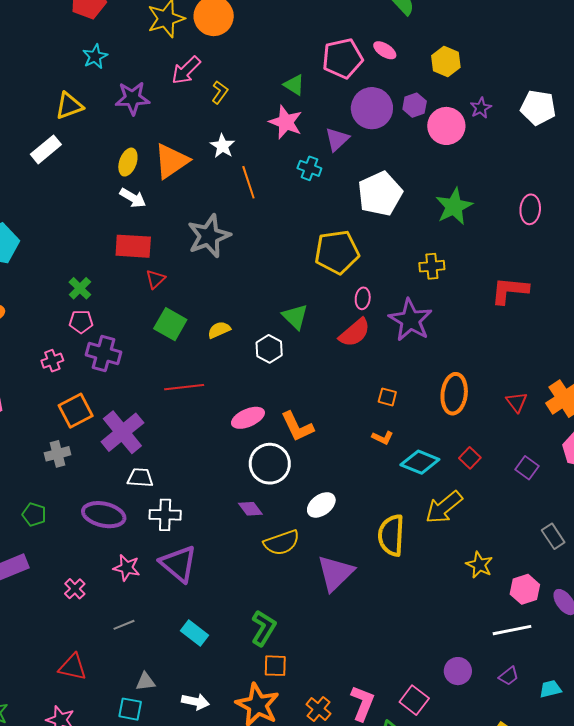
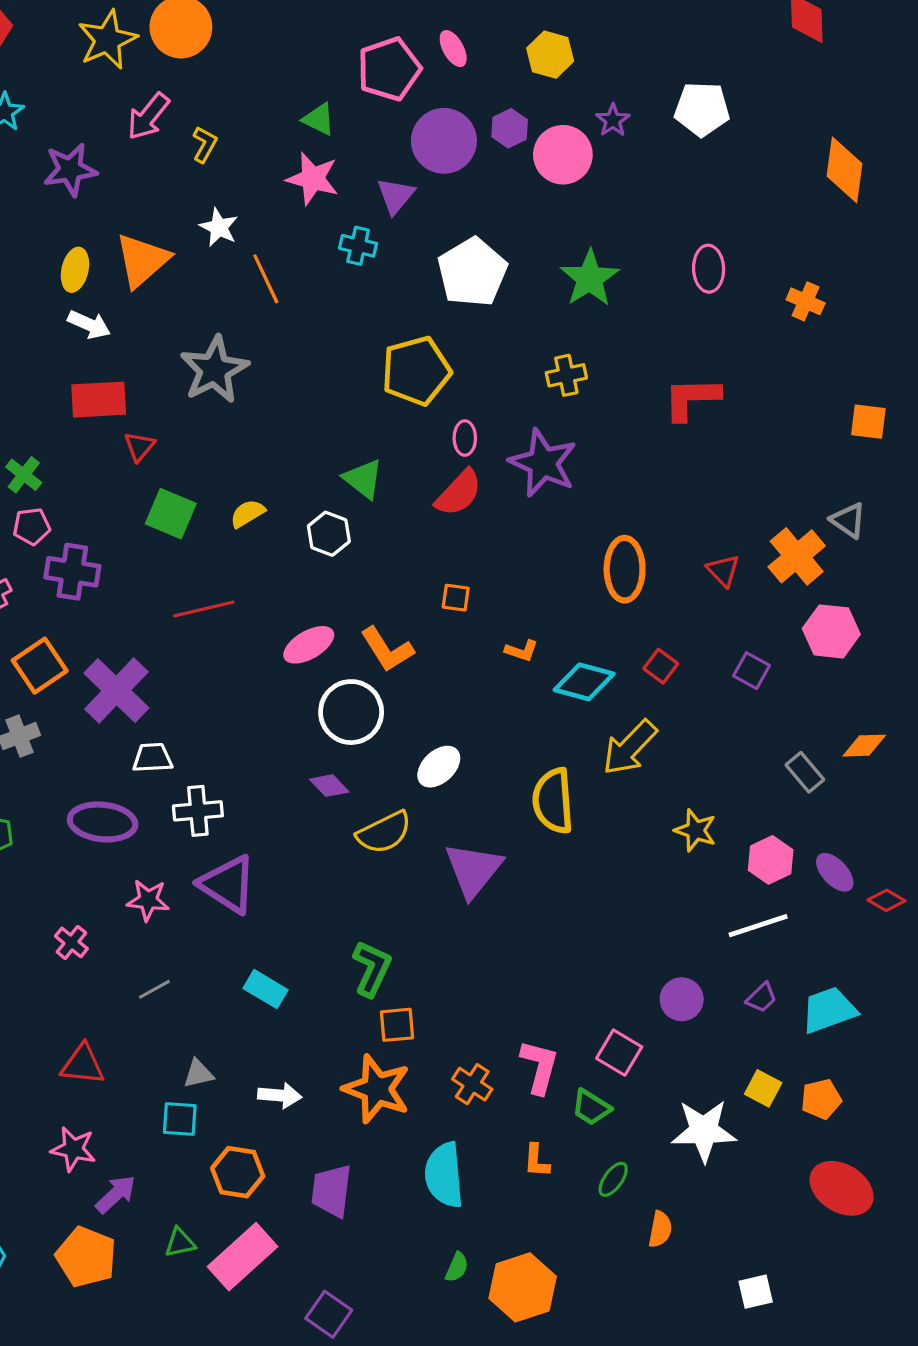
pink ellipse: (385, 50) -> (453, 49), turned 35
orange square: (387, 397) -> (456, 598), moved
cyan trapezoid: (550, 689) -> (829, 1010), size x1.6

